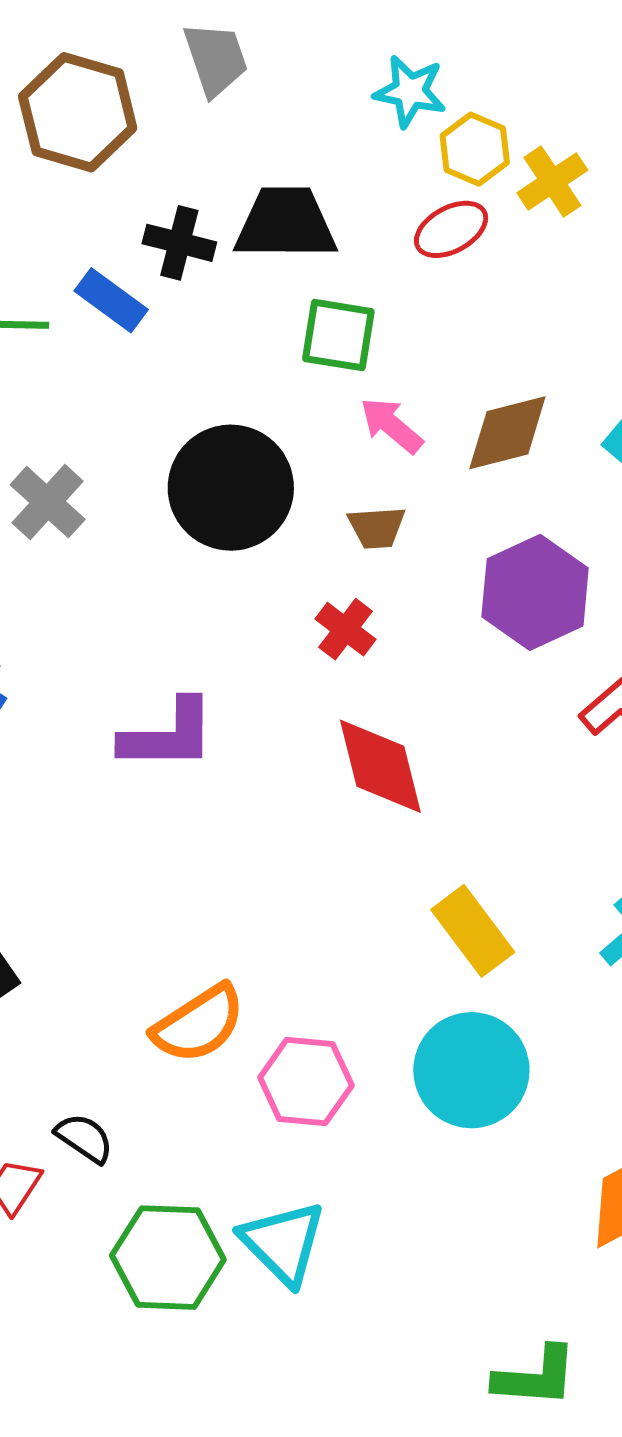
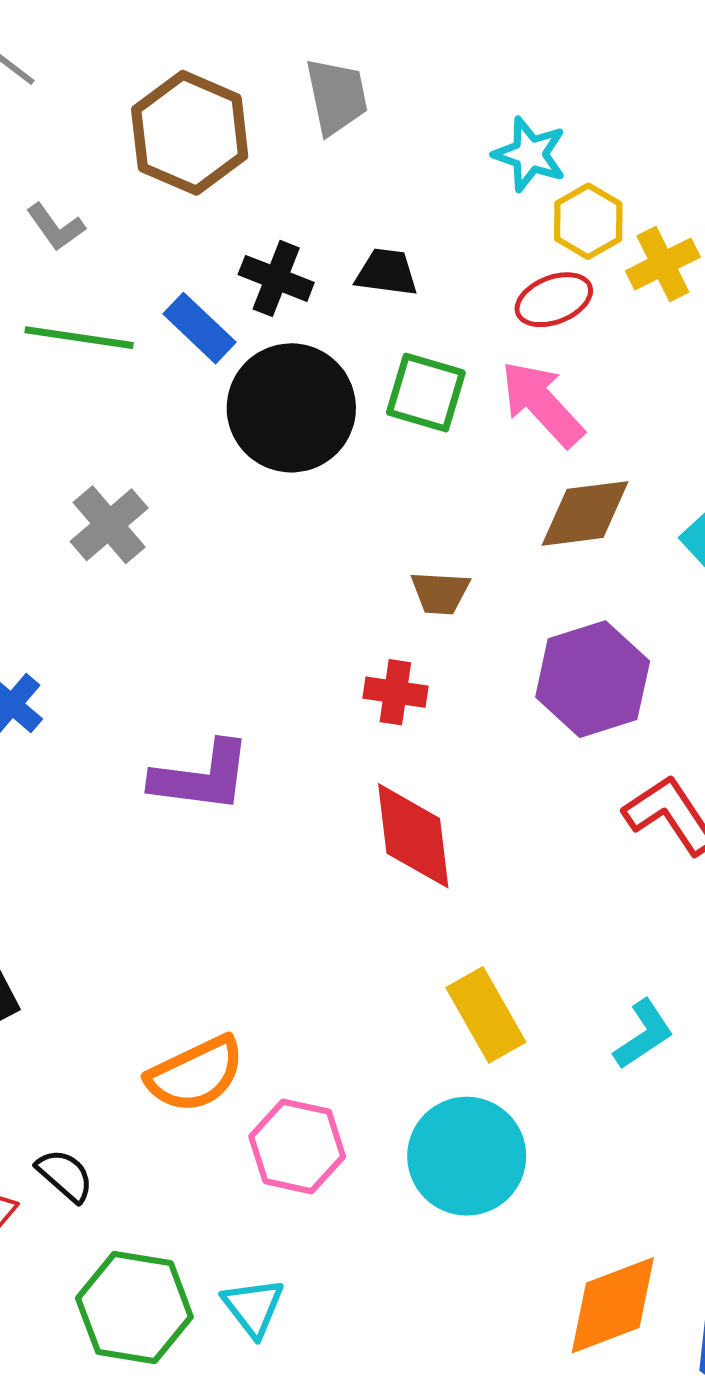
black trapezoid: (286, 223) -> (387, 272), size x0.6
pink arrow: (392, 425) -> (542, 404), moved, size x1.4
black circle: (231, 488) -> (291, 408), moved
red cross: (346, 629) -> (395, 692), turned -36
cyan triangle: (283, 1243) -> (253, 1307), size x0.7

